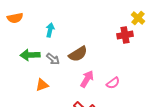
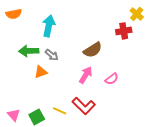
cyan arrow: (50, 30) -> (49, 26), size x1.5
brown semicircle: (78, 54) -> (93, 50), moved
orange triangle: (42, 85) -> (41, 72), moved

